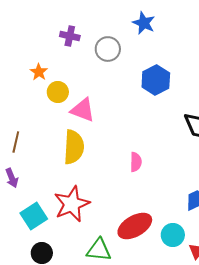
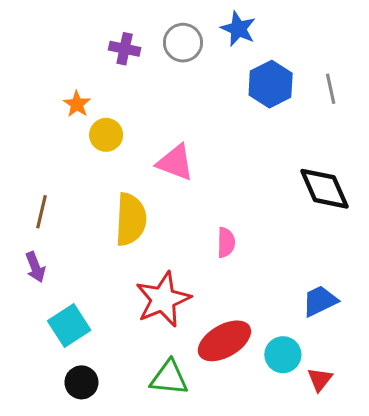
gray circle: (108, 49) -> (183, 43), moved
blue hexagon: (156, 80) -> (271, 84), moved
pink triangle: (83, 110) -> (175, 163), moved
red star: (72, 204) -> (163, 299), moved

